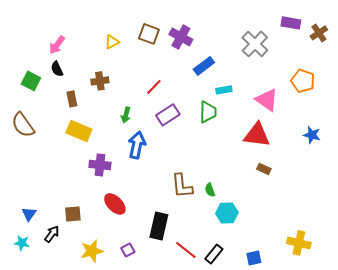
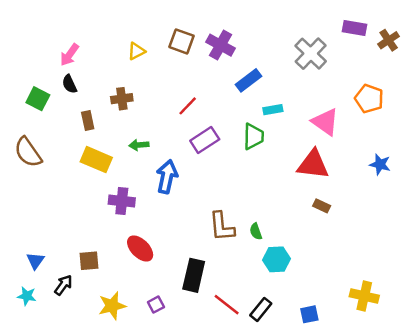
green arrow: (126, 115) -> (139, 145), moved, turned 70

